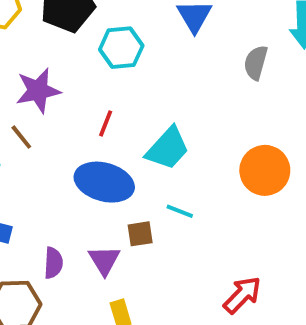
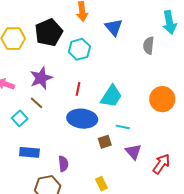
purple triangle: (104, 260) -> (133, 152), moved

